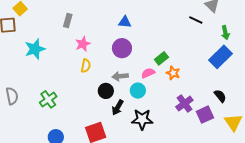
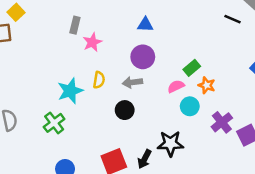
pink star: (83, 44) -> (92, 42), moved
cyan star: (35, 49) -> (70, 91), moved
gray arrow: (120, 76) -> (132, 82), moved
cyan circle: (138, 91) -> (190, 106), moved
black arrow: (118, 107) -> (144, 159), moved

